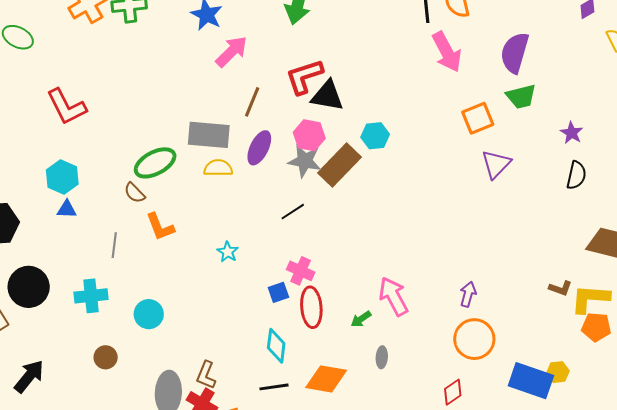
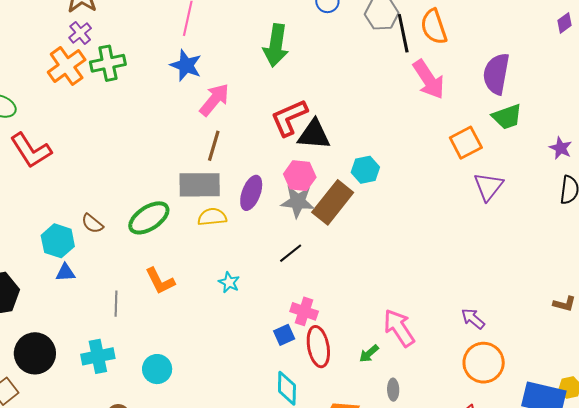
brown line: (252, 102) -> (214, 146), moved
red L-shape: (66, 107) -> (31, 150), moved
brown semicircle: (135, 193) -> (92, 223), moved
cyan star: (228, 252) -> (229, 282), moved
purple arrow: (468, 294) -> (473, 319), turned -60

